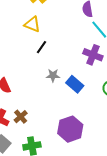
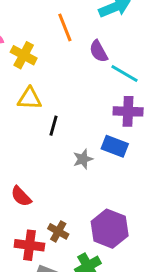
blue rectangle: (75, 84) -> (115, 146), moved
purple hexagon: (70, 129) -> (110, 229), moved

